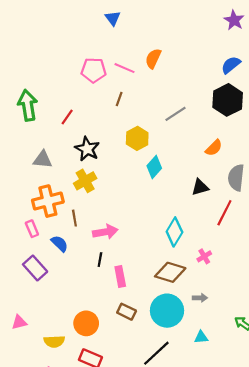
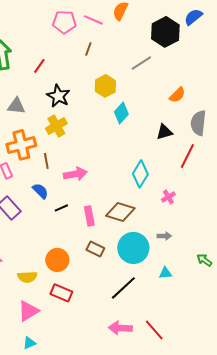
black hexagon: (228, 100) -> (165, 32), moved
blue semicircle: (60, 244) -> (40, 191), moved
black line: (100, 260) -> (61, 208), moved, turned 56
brown diamond: (170, 272) -> (120, 212), moved

